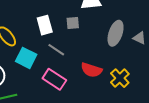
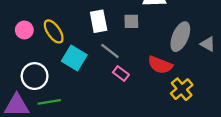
red semicircle: (91, 70) -> (160, 65), moved
pink rectangle: (54, 79) -> (121, 74), moved, size x0.6

